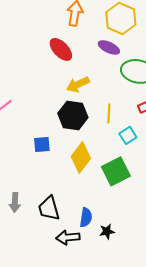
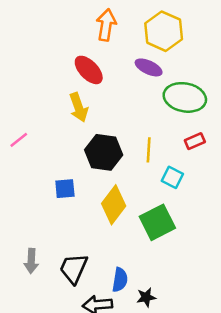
yellow arrow: (78, 84) -> (79, 107), moved, turned -85
cyan square: (128, 135) -> (172, 177), turned -30
black trapezoid: (49, 208) -> (74, 269), turned 40

